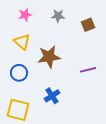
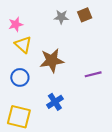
pink star: (25, 15) -> (16, 24), moved
brown square: (88, 25) -> (85, 15), moved

